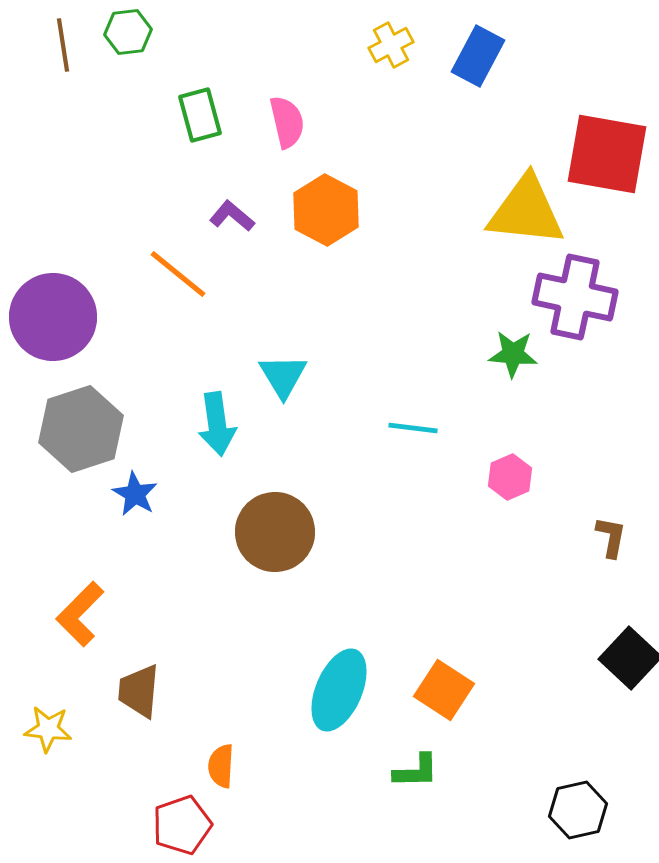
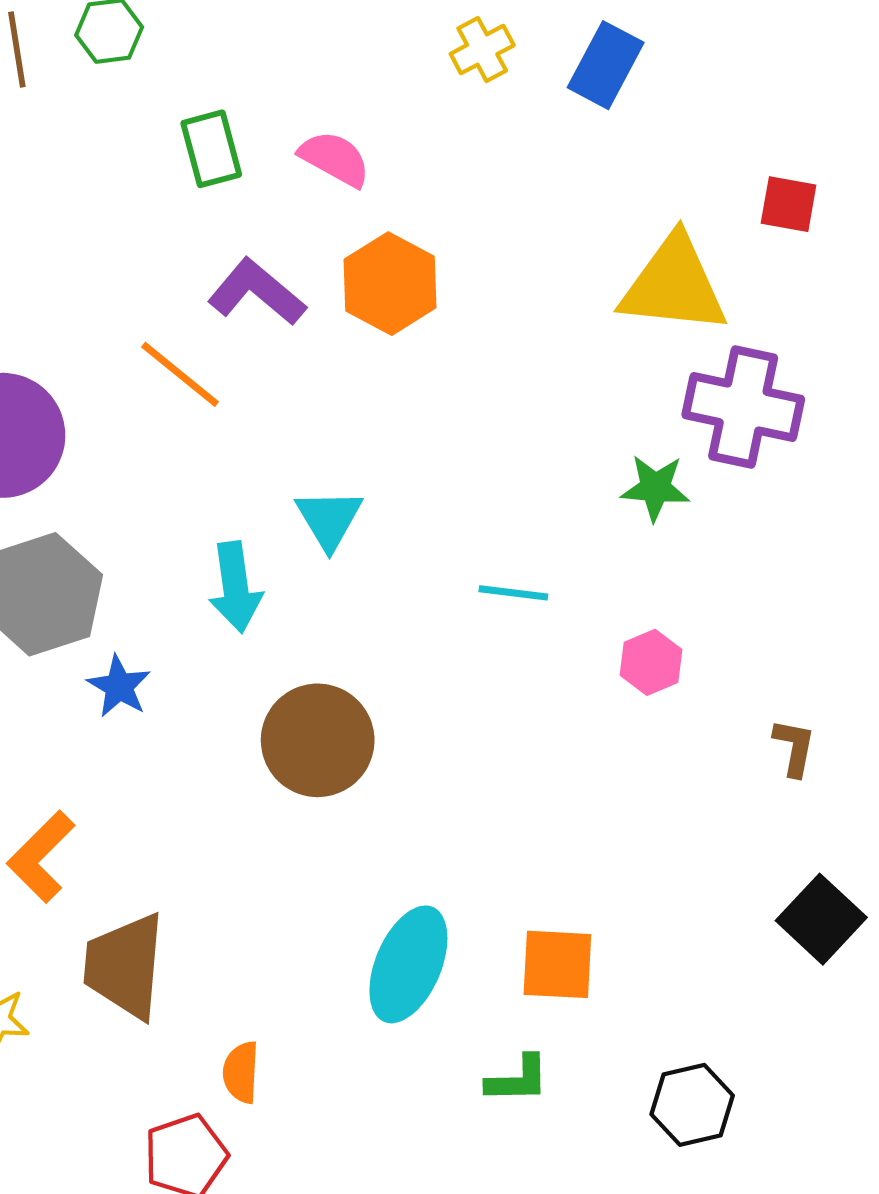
pink semicircle: (287, 122) -> (335, 159), turned -48
red square: (607, 154) -> (789, 204), size x0.5
purple L-shape: (232, 216) -> (257, 292), size x1.5
orange square: (444, 690) -> (557, 964), turned -30
brown trapezoid: (139, 691) -> (125, 966), size x1.4
black hexagon: (578, 810) -> (692, 1105), moved

